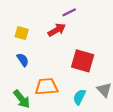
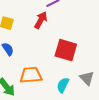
red arrow: (57, 30) -> (41, 20), turned -30

